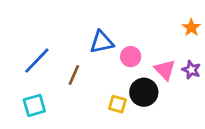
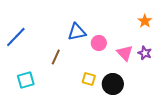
blue line: (37, 61) -> (16, 37), moved
black circle: (144, 92) -> (113, 84), moved

